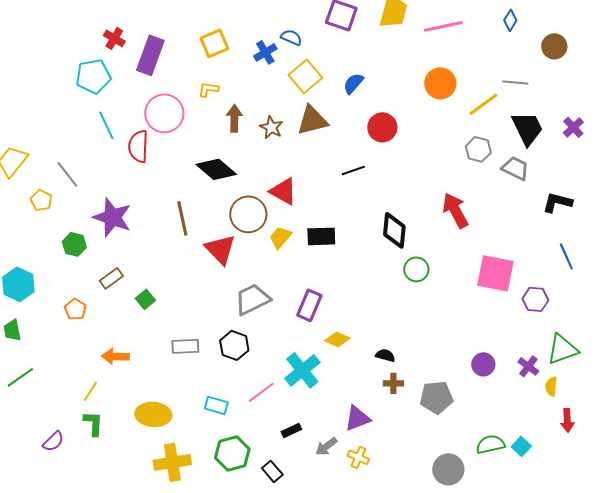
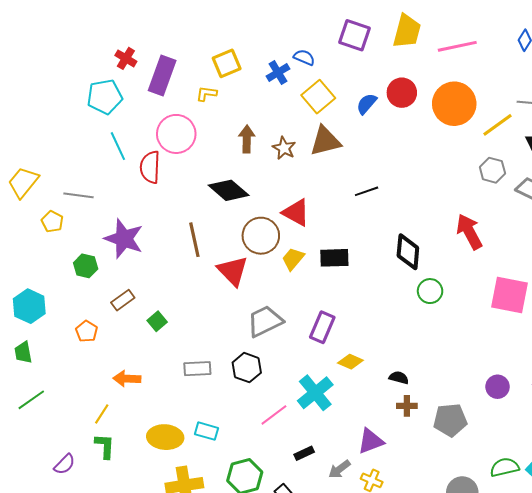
orange circle: (440, 83) -> (454, 104), size x1.4
yellow L-shape: (208, 89) -> (206, 94), moved
red circle: (382, 127) -> (402, 93), moved
gray line: (67, 174) -> (79, 195), turned -44
cyan rectangle: (216, 405) -> (206, 431), moved

